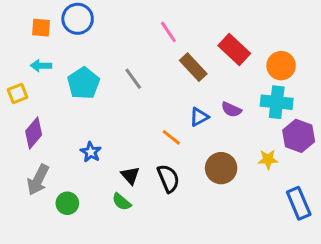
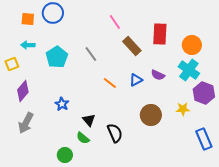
red rectangle: (234, 50) -> (160, 34), turned 50
cyan cross: (277, 102) -> (189, 70), turned 30
orange line: (171, 137) -> (110, 83), moved
black semicircle: (168, 178) -> (115, 133), moved
green circle: (67, 203) -> (65, 155), moved

